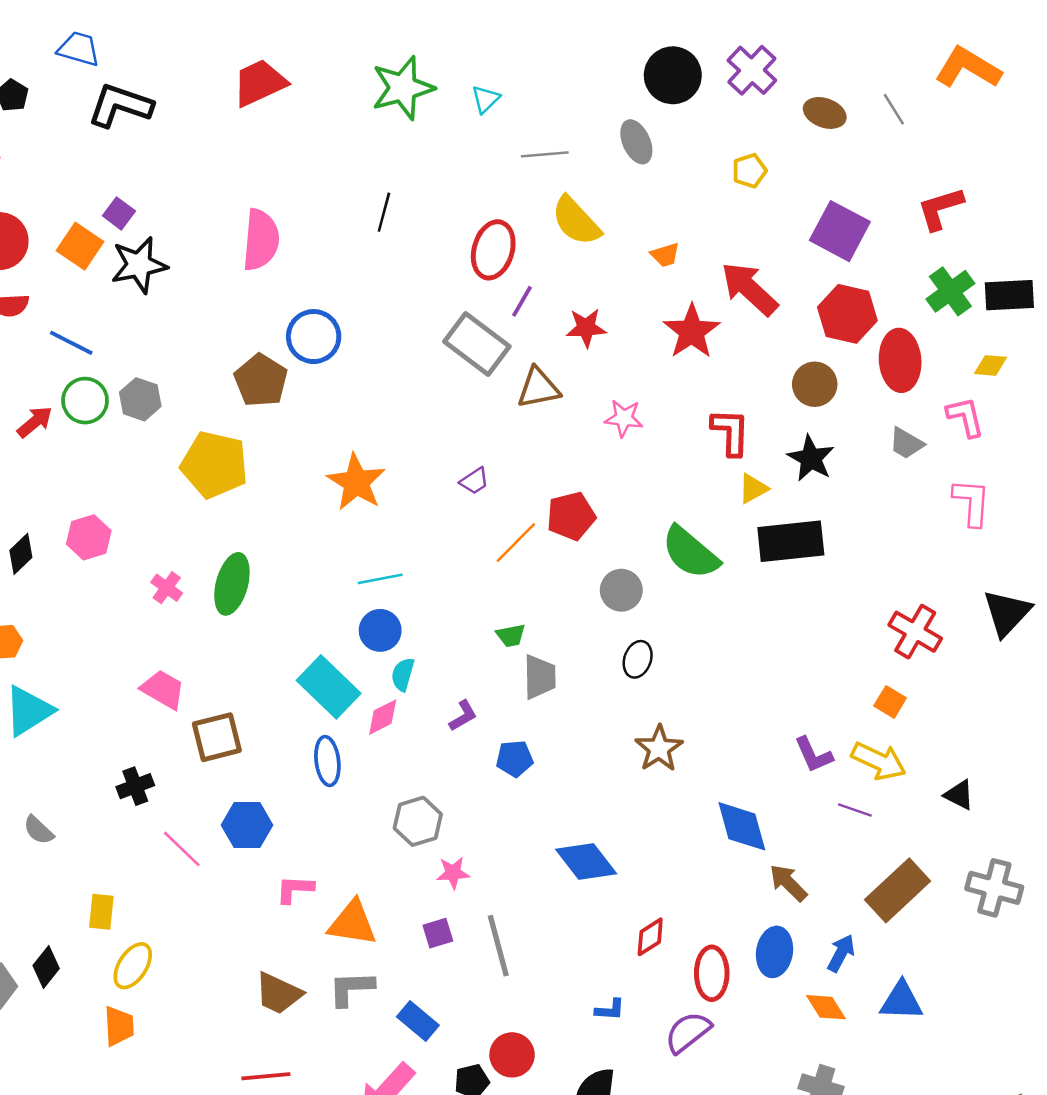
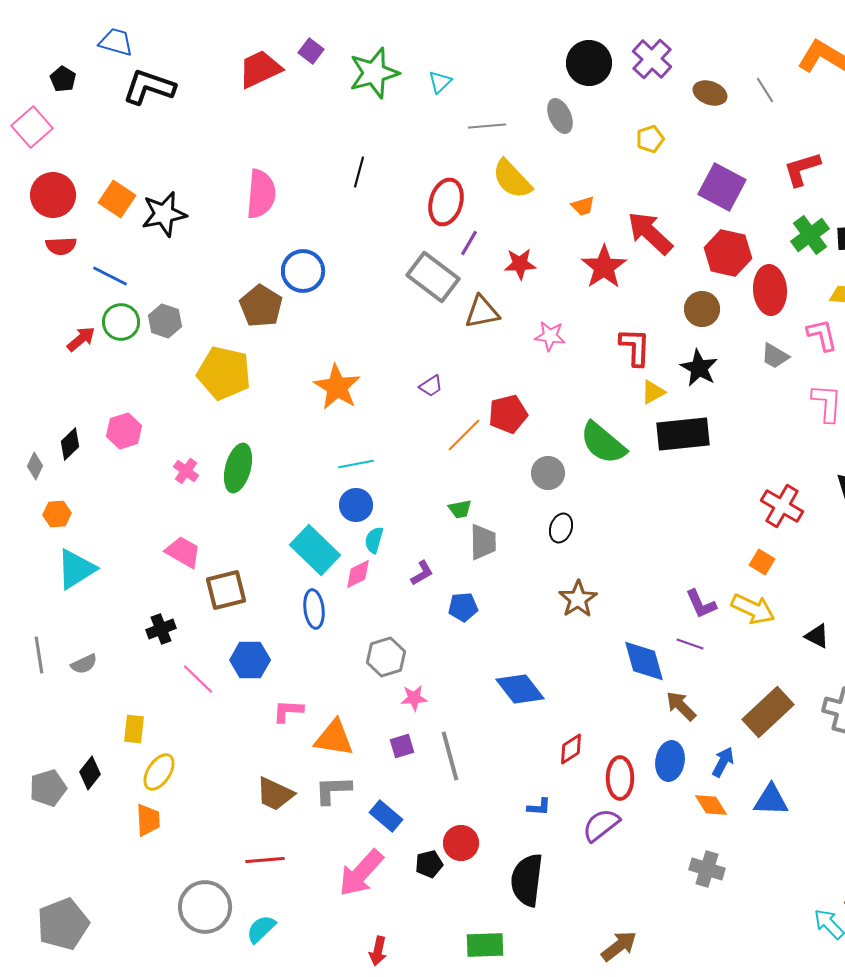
purple square: (119, 213) -> (311, 51), moved
purple line: (855, 810) -> (690, 644), moved
gray semicircle: (39, 830) -> (84, 664), turned -68

